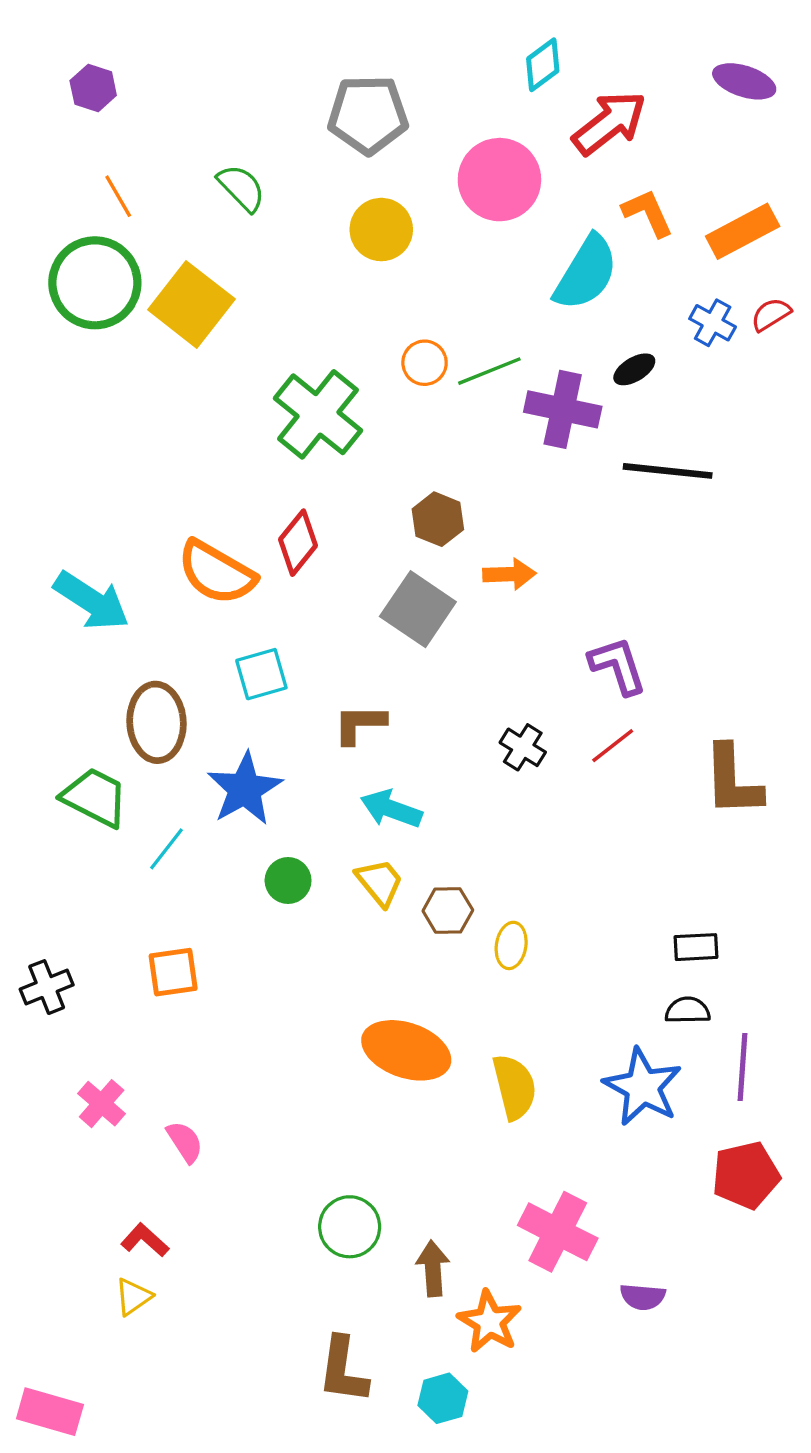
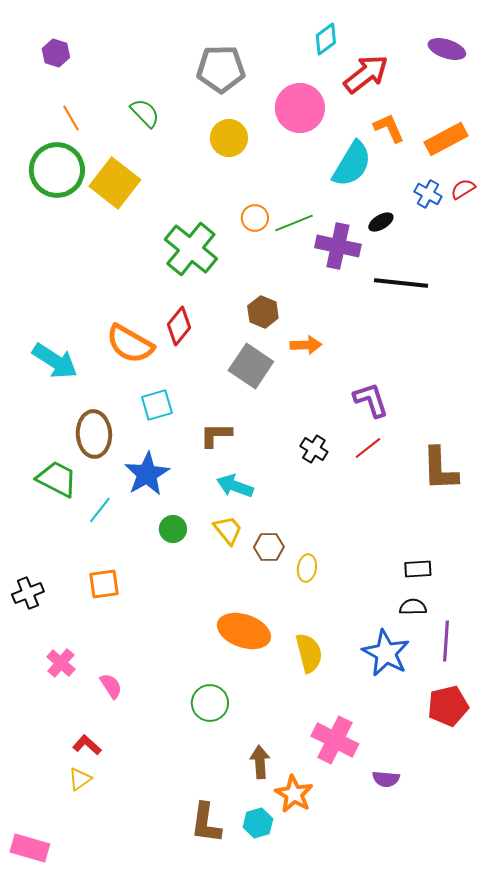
green circle: (350, 1227) -> (210, 703), moved
cyan hexagon: (443, 1398) -> (258, 823), moved

